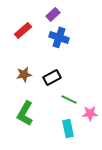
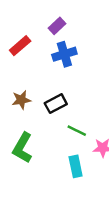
blue cross: (59, 37) -> (64, 54), turned -36

